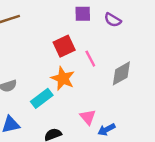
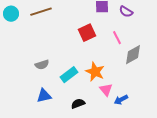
pink line: (90, 59) -> (117, 38), moved
orange star: (63, 78) -> (95, 72), moved

